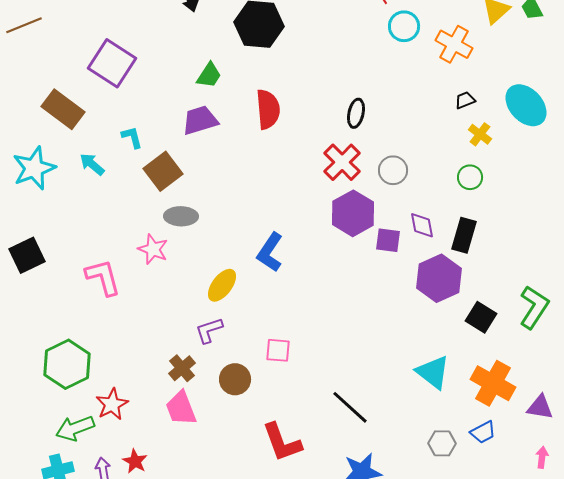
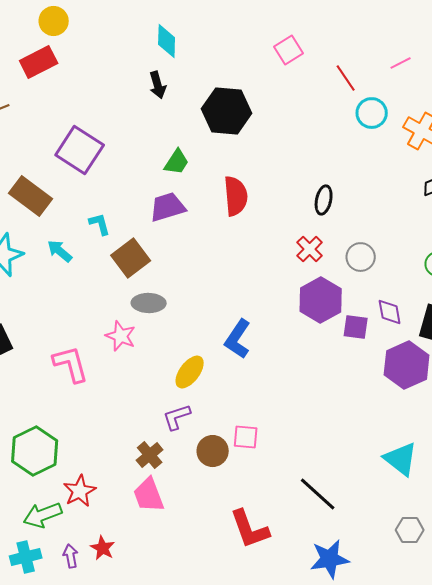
red cross: (342, 162) -> (310, 249), size x0.7
brown circle: (235, 379) -> (213, 451), moved

